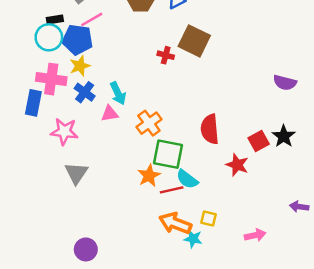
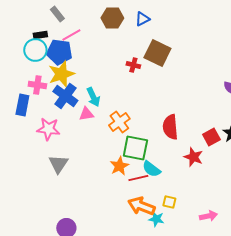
yellow star: (80, 66) -> (61, 74), size x1.5
pink cross: (51, 79) -> (37, 85), size x0.7
blue cross: (85, 92) -> (65, 96), size x1.4

